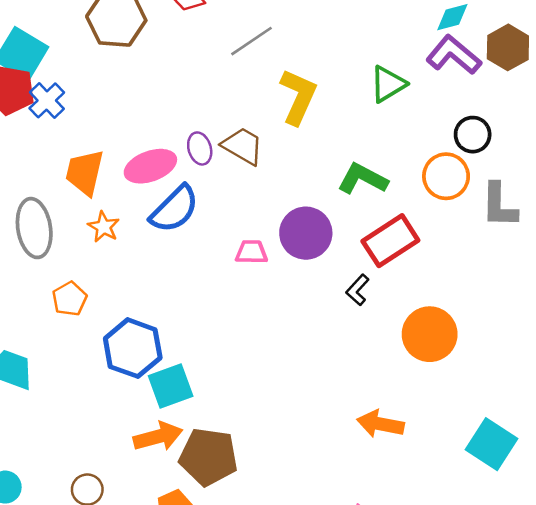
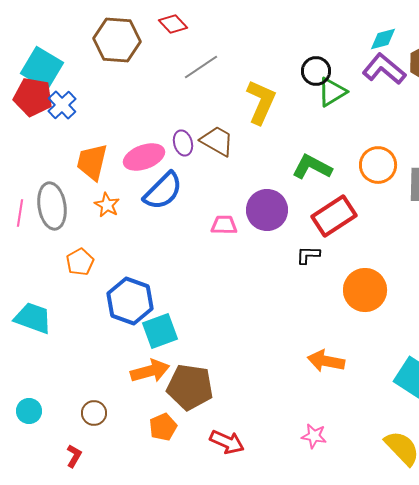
gray line: (251, 41) -> (201, 67), moved
black circle: (473, 135) -> (316, 71), moved
black L-shape: (358, 290) -> (308, 255), turned 50

